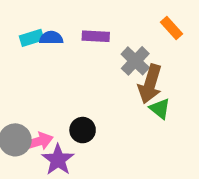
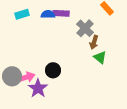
blue semicircle: (51, 38) -> (48, 14), moved
brown arrow: (150, 84) -> (94, 42), size x0.6

